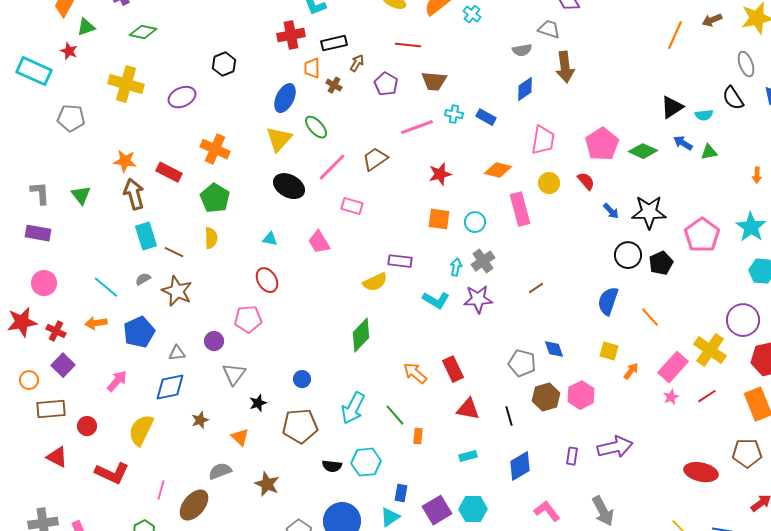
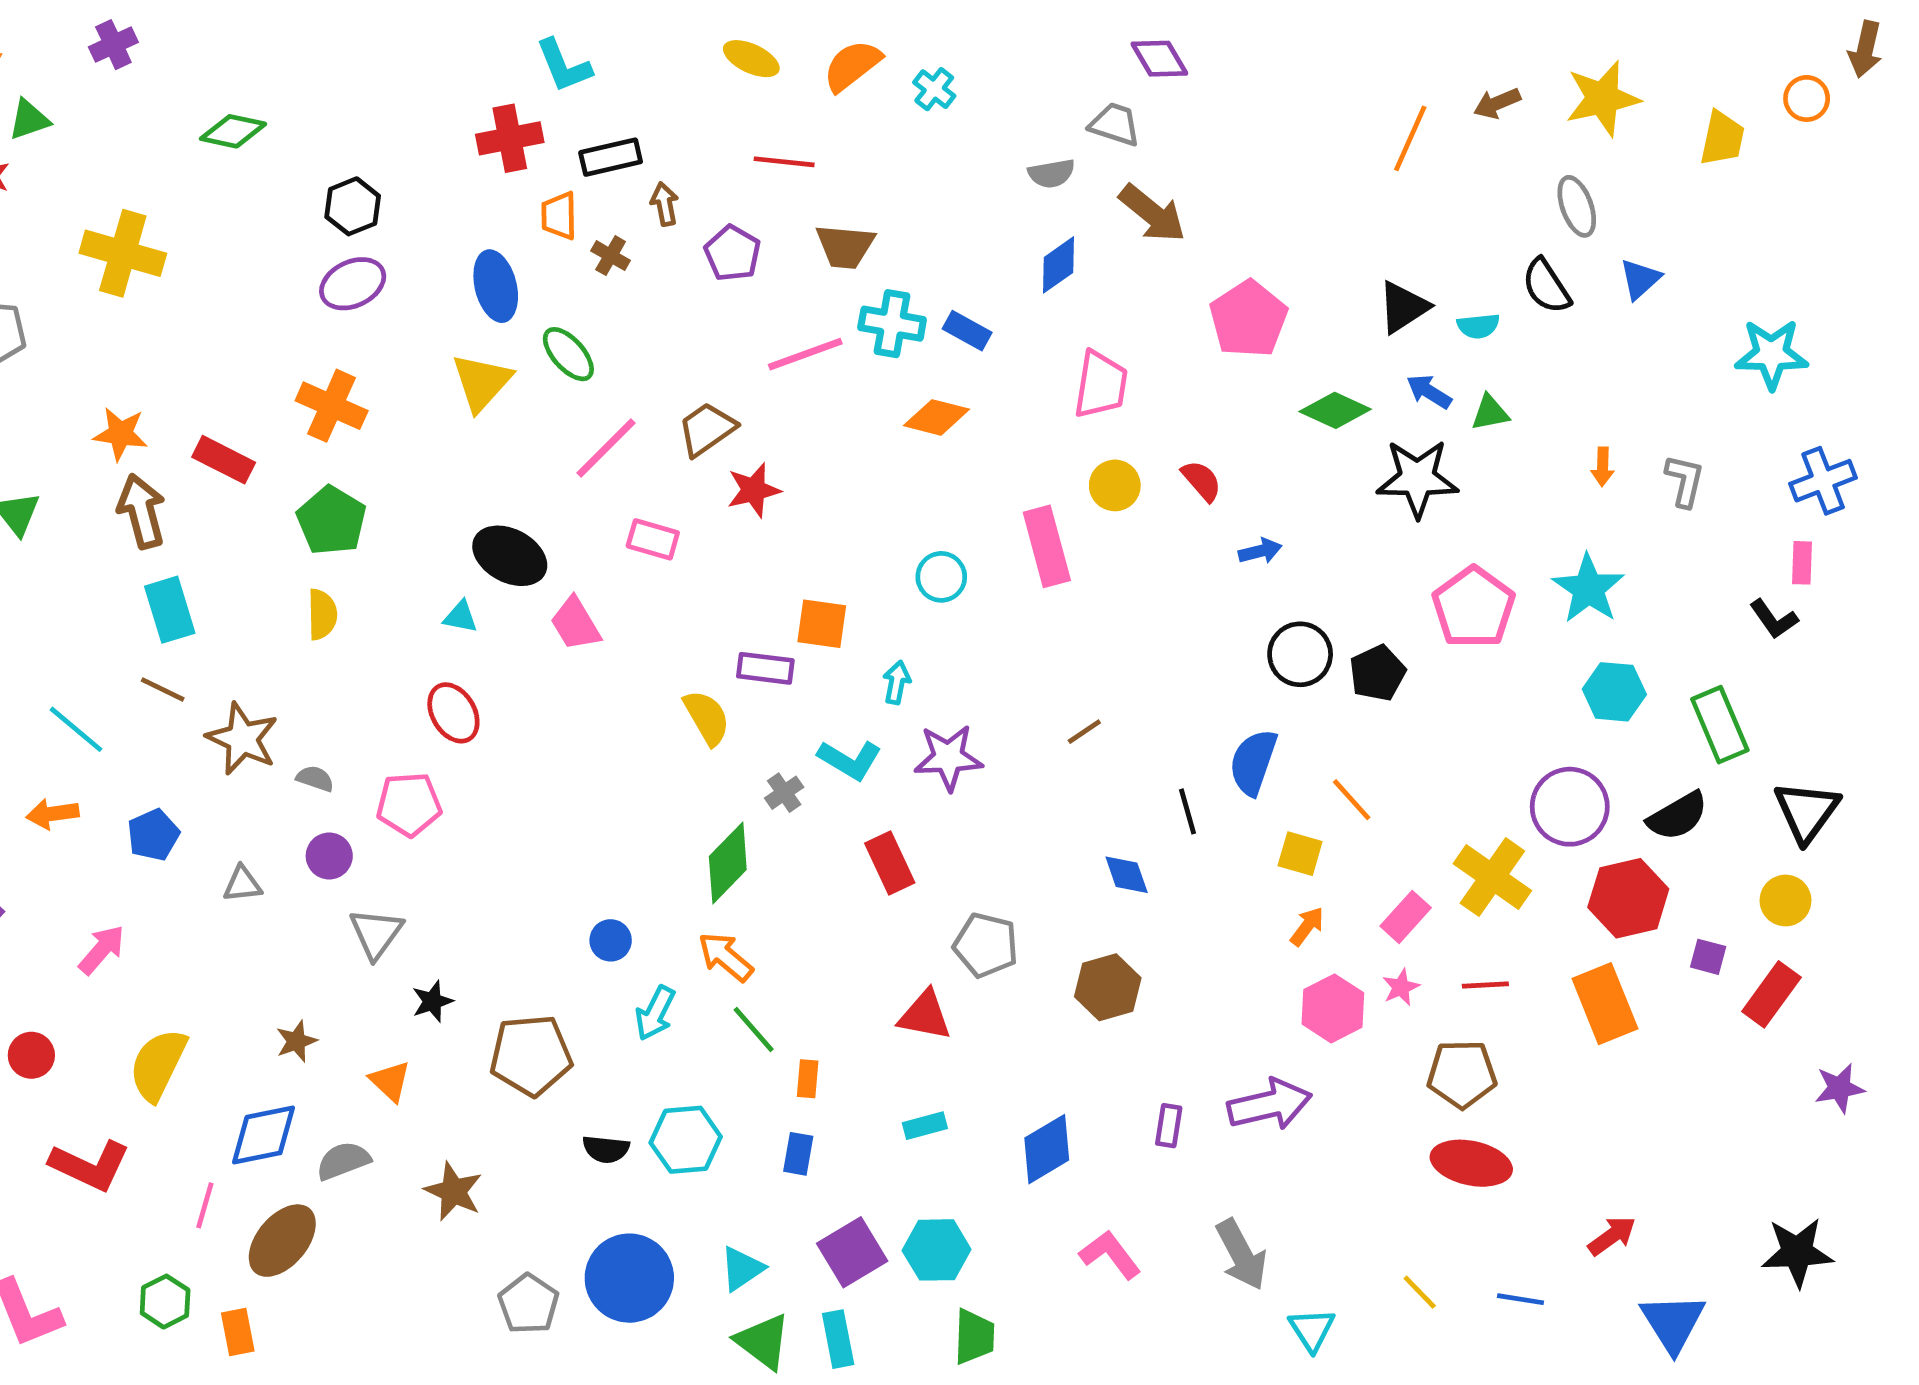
green diamond: (143, 32) -> (233, 131), moved
brown arrow: (357, 63) -> (665, 204), turned -42
brown arrow: (565, 67) -> (1152, 213), turned -44
purple ellipse: (182, 97) -> (353, 284), moved
blue ellipse: (285, 98) -> (496, 286), turned -40
cyan cross: (454, 114) -> (892, 324), size x1.5
pink pentagon: (602, 144) -> (1248, 319), moved
orange diamond: (498, 170) -> (937, 417), moved
red star: (440, 174) -> (754, 490), moved
black ellipse: (289, 186) -> (510, 556), moved
blue arrow: (611, 211) -> (1260, 551), turned -60
black star: (649, 212) -> (1417, 478), moved
orange square: (439, 219) -> (822, 624), moved
brown line: (174, 252) -> (163, 689), moved
gray cross: (483, 261) -> (784, 793), moved, size x0.7
gray semicircle: (143, 279) -> (315, 779), moved, turned 49
yellow semicircle: (375, 282) -> (707, 718), turned -95
blue pentagon: (139, 332) -> (153, 835), size x0.7
green diamond: (361, 335) -> (728, 863), moved
yellow square: (609, 351) -> (1300, 854), moved
gray pentagon: (522, 363) -> (986, 945), moved
pink rectangle: (673, 367) -> (1406, 917), size x0.7
red rectangle: (453, 369) -> (890, 863), moved
orange arrow: (415, 373) -> (726, 957), moved
blue circle: (302, 379) -> (611, 940), moved
blue diamond: (170, 387) -> (264, 1135), moved
pink hexagon: (581, 395) -> (1333, 1008), moved
red line: (707, 396) -> (1485, 985), turned 30
cyan arrow: (353, 408) -> (655, 1013), size x0.7
black line: (509, 416) -> (1187, 811), moved
brown pentagon: (747, 453) -> (1462, 1074), moved
blue rectangle: (401, 493) -> (798, 1154), moved

